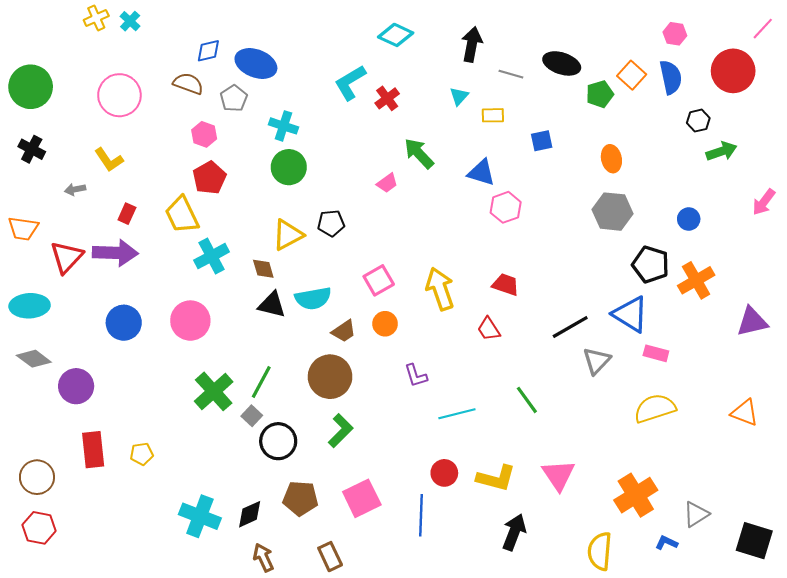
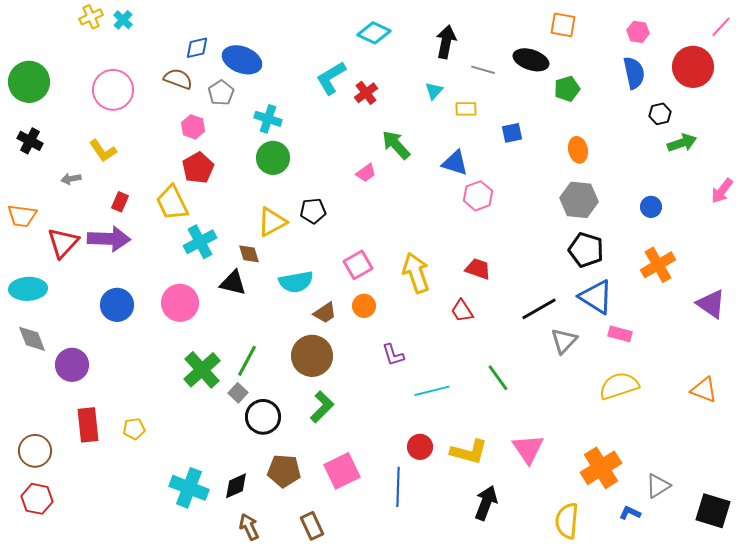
orange square: (632, 75) -> (563, 25), moved, turned -32
black pentagon: (651, 264) -> (586, 250), moved
black triangle: (272, 305) -> (233, 283), moved
purple triangle: (752, 322) -> (711, 304), turned 48
gray diamond: (34, 359) -> (32, 339), turned 32

